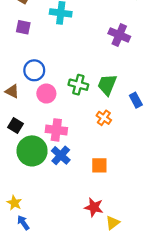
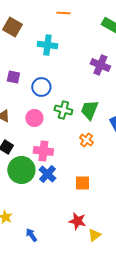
purple square: (23, 27) -> (13, 77), moved
blue circle: (34, 70) -> (41, 87), moved
blue arrow: (23, 223) -> (31, 235), moved

